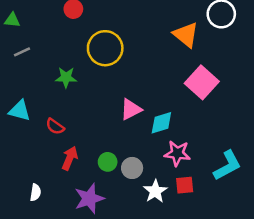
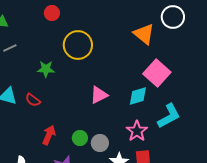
cyan diamond: (161, 123) -> (138, 96), moved
red semicircle: (55, 126) -> (33, 100), moved
pink star: (177, 153) -> (137, 131), turned 30
cyan L-shape: (227, 166) -> (169, 116), moved

